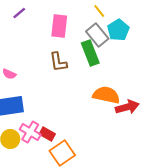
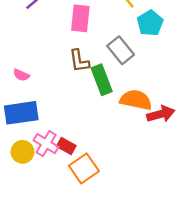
gray rectangle: (97, 35) -> (121, 50), moved
green rectangle: (90, 53) -> (102, 80), moved

